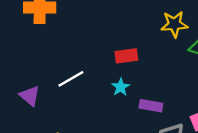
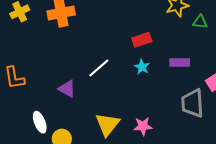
purple rectangle: (151, 106) -> (180, 62), moved

